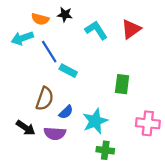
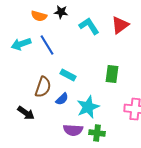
cyan arrow: (22, 38) -> (21, 44), moved
cyan rectangle: (68, 71) -> (68, 75), moved
purple semicircle: (55, 133) -> (73, 130), moved

